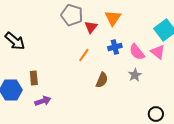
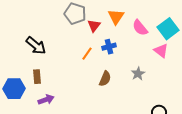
black arrow: (15, 41) -> (36, 46), moved
blue cross: (115, 47) -> (109, 47), moved
pink semicircle: (137, 52) -> (140, 28), moved

